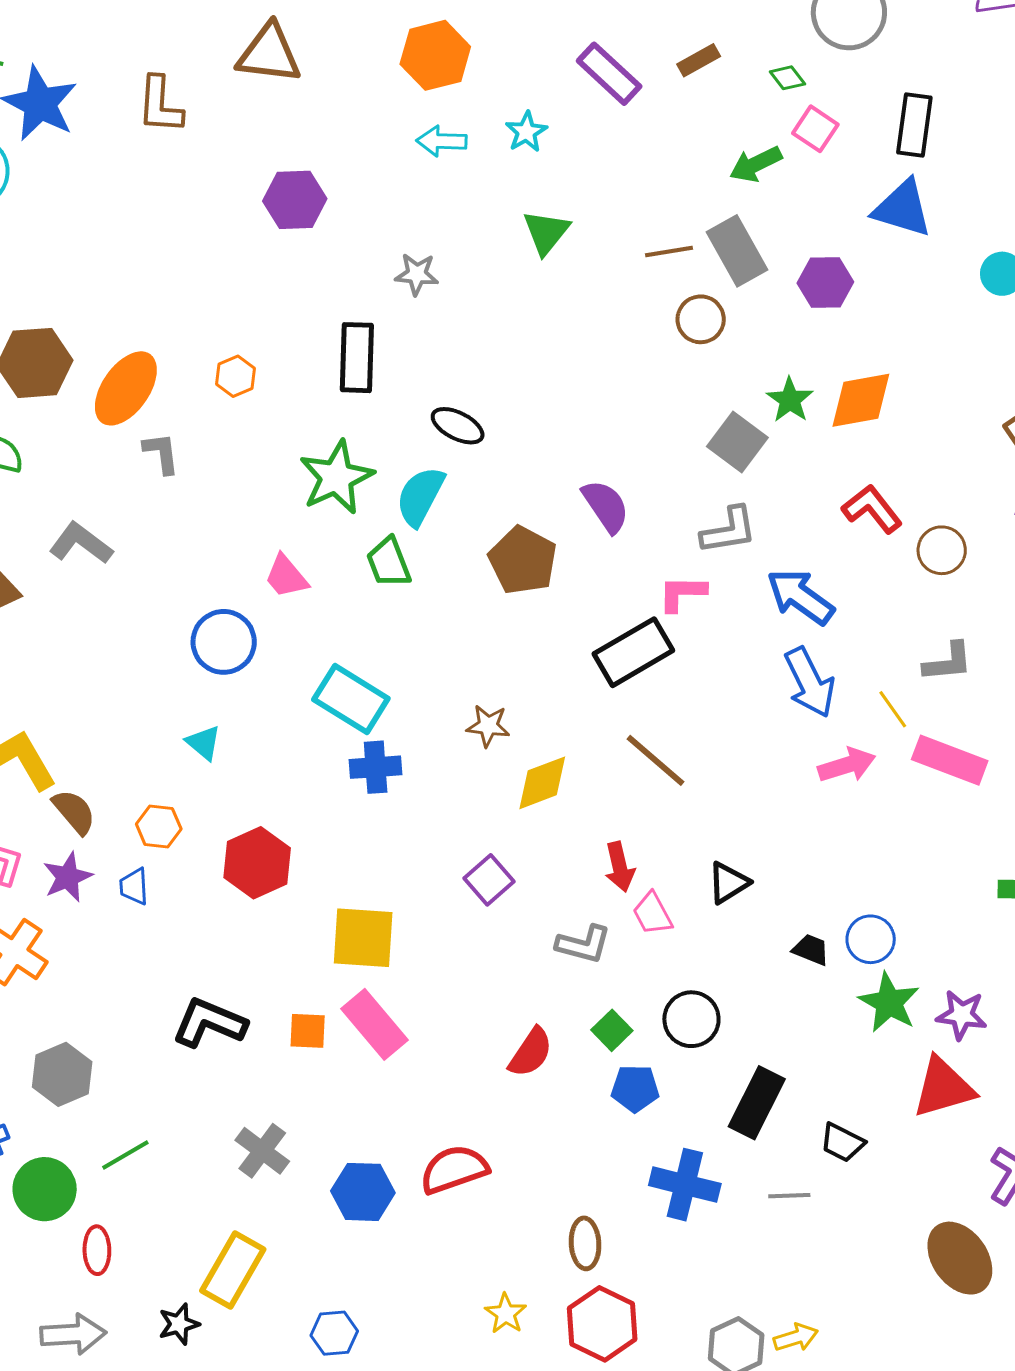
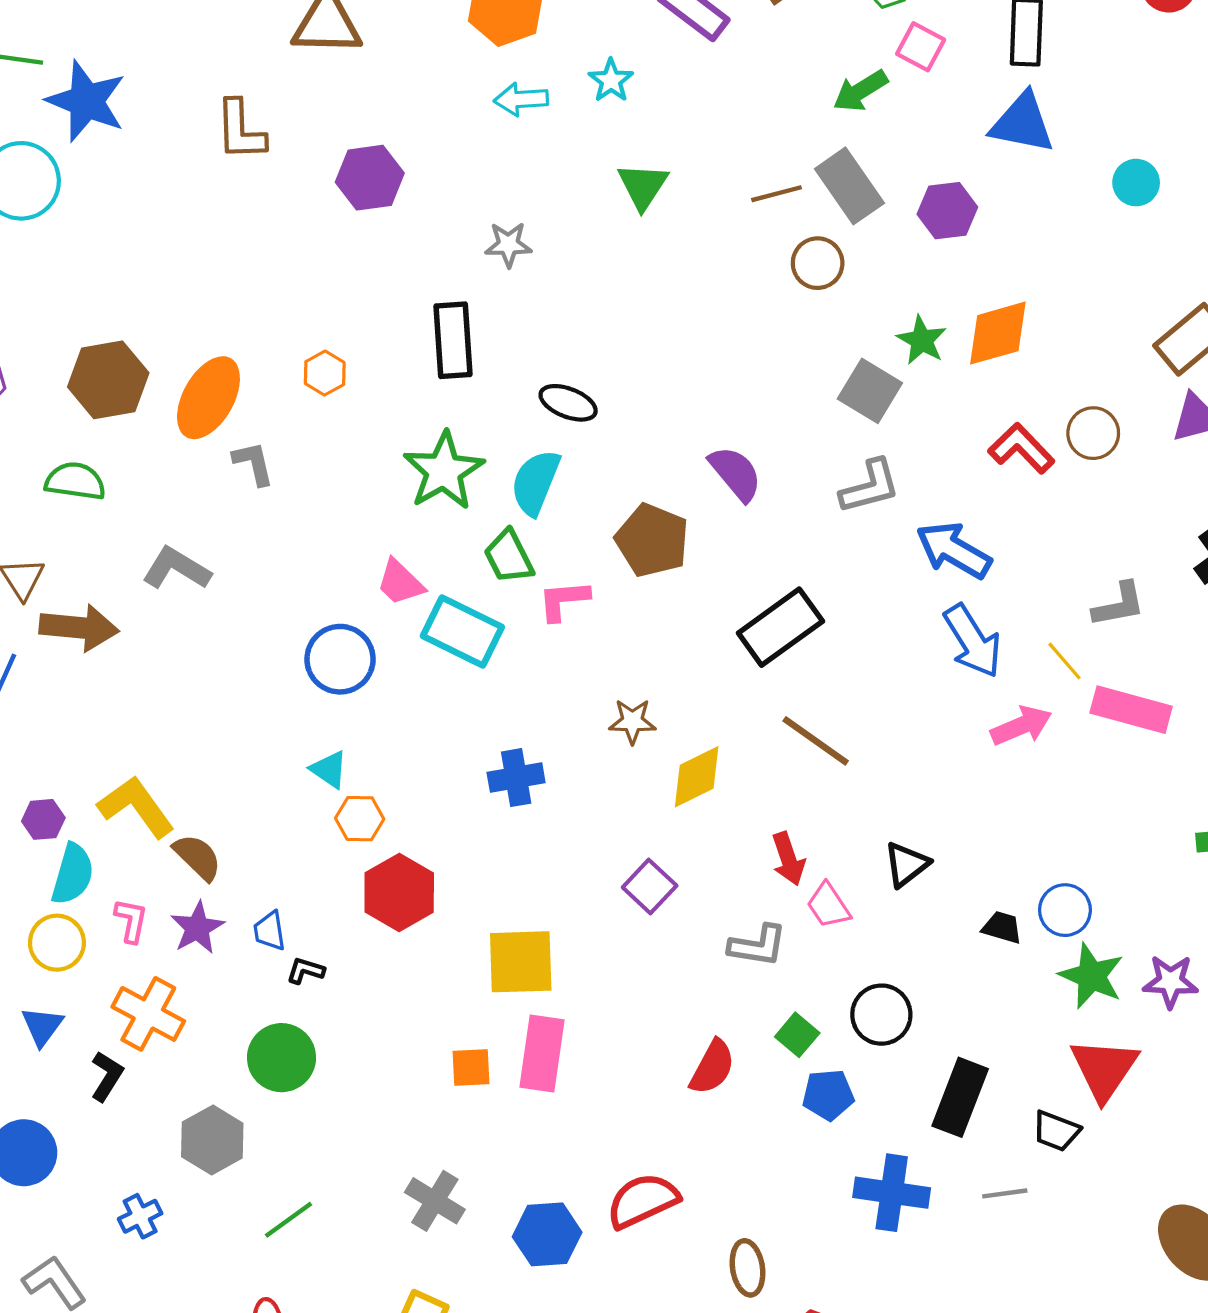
brown L-shape: (160, 105) -> (240, 130), moved
brown circle: (942, 550) -> (1093, 433), moved
pink L-shape: (682, 593) -> (564, 600), moved
cyan rectangle: (351, 699) -> (462, 632), moved
orange hexagon: (159, 827) -> (360, 819), moved
black L-shape: (209, 1023) -> (305, 971), moved, size x0.5
pink rectangle: (374, 1024) -> (542, 1053), turned 54
red triangle: (943, 1088) -> (1104, 1069), moved, turned -34
green circle: (45, 1189) -> (281, 1058), moved
brown ellipse: (585, 1243) -> (747, 1268), moved

